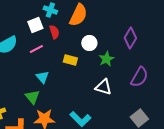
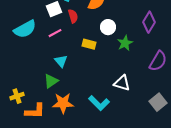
white triangle: (103, 87) -> (122, 83), moved
green triangle: (32, 97) -> (51, 81), turned 35

